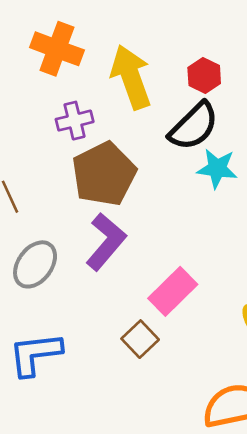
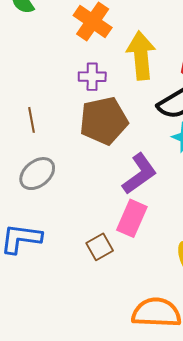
purple L-shape: (106, 242) -> (140, 174), moved
pink rectangle: (173, 291) -> (132, 218), turned -36

